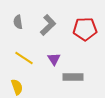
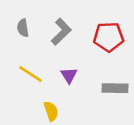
gray rectangle: (73, 77) -> (115, 88), moved
yellow semicircle: (17, 87) -> (51, 111), moved

